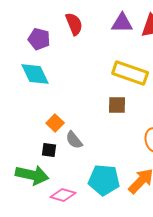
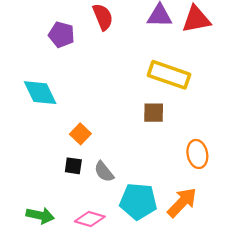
cyan diamond: (35, 74) -> (40, 93), moved
gray semicircle: (74, 140) -> (104, 172), moved
green arrow: (32, 175) -> (40, 215), moved, size x0.7

